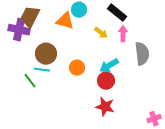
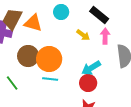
orange triangle: (65, 21) -> (33, 23), moved
orange circle: (77, 68) -> (49, 59), moved, size x1.6
cyan line: (42, 70) -> (50, 79), moved

